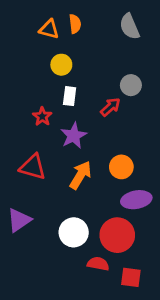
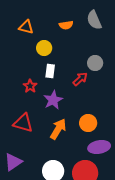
orange semicircle: (75, 24) -> (66, 25), moved, turned 88
orange triangle: (49, 29) -> (26, 27), moved

